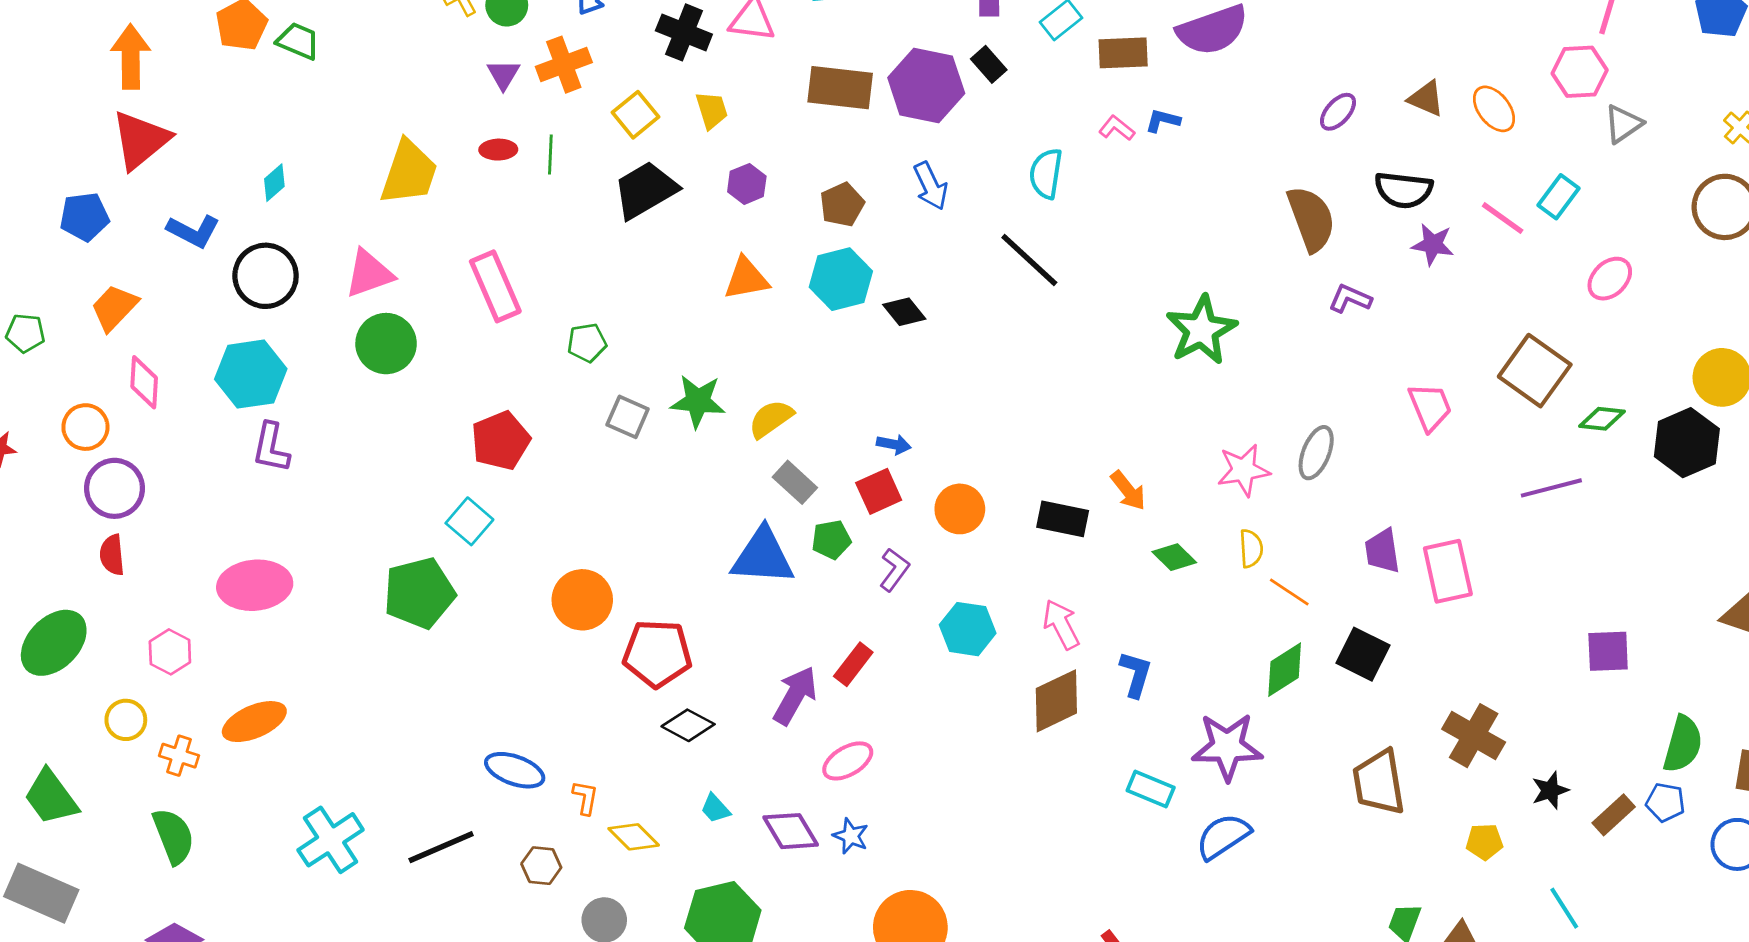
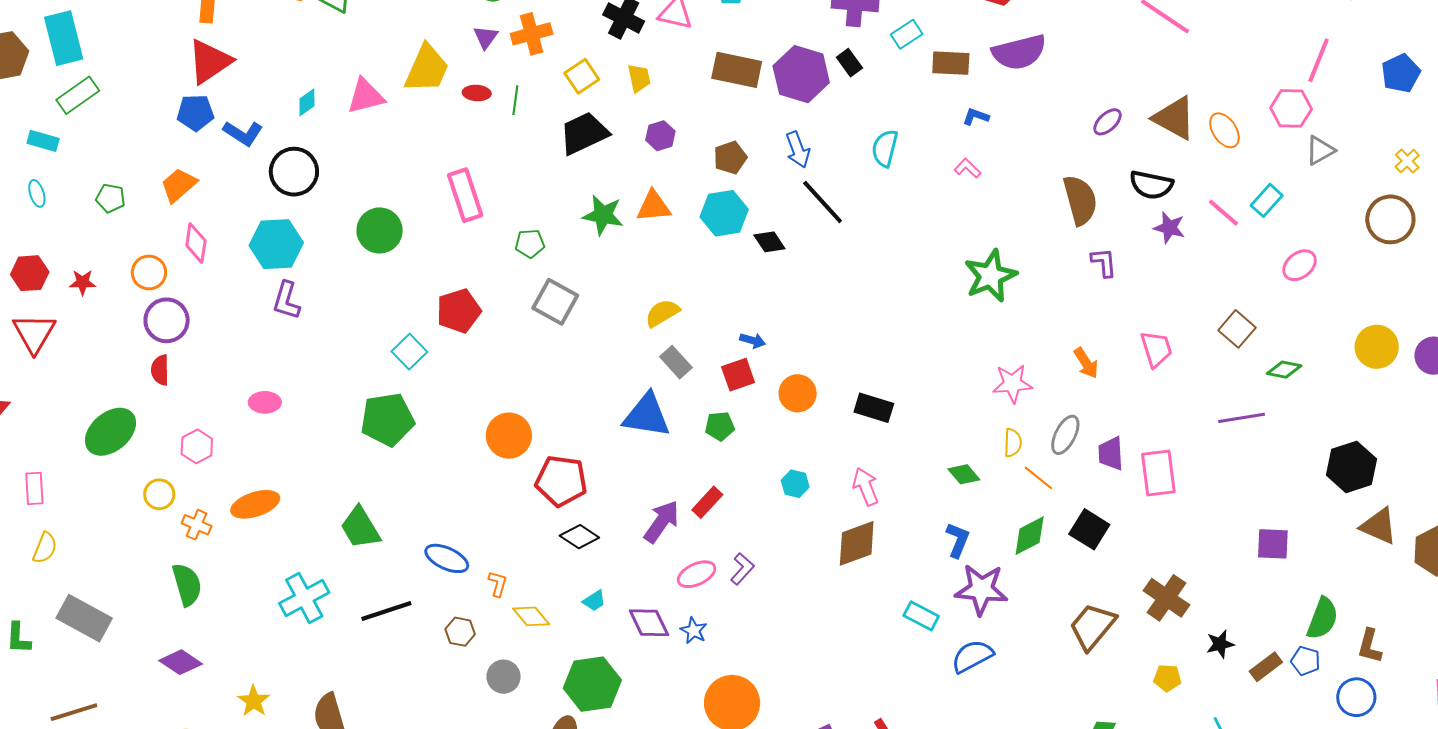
brown triangle: (1426, 99) -> (1174, 118), size x1.6
pink L-shape: (1117, 128) -> (968, 168), moved
yellow trapezoid: (409, 172) -> (427, 69), moved
blue pentagon: (84, 217) -> (195, 113), moved
black line: (1029, 260) -> (823, 202), moved
pink triangle: (369, 274) -> (366, 96), moved
purple L-shape: (1350, 299) -> (1104, 263), turned 56
brown square: (1535, 371) -> (1237, 329), size x0.7
green star: (698, 401) -> (603, 215), moved
gray square: (628, 417) -> (555, 302), size x1.4
black hexagon: (1687, 443) -> (1351, 467), moved
gray ellipse: (1316, 453) -> (1065, 435), moved
orange arrow: (1128, 491) -> (1086, 363), moved
cyan square: (469, 521) -> (409, 352), moved
green pentagon: (831, 540) -> (720, 426), moved
green diamond: (1174, 557) -> (964, 474), moved
purple L-shape: (894, 570) -> (742, 569), moved
pink ellipse: (255, 585) -> (265, 402), size x0.6
cyan hexagon: (968, 629) -> (795, 484), size x0.7
blue L-shape: (1136, 674) -> (958, 540), moved
brown trapezoid: (1379, 782) -> (1092, 626), turned 44
green trapezoid: (51, 797) -> (360, 528), moved
cyan trapezoid: (715, 808) -> (594, 601), turned -85

